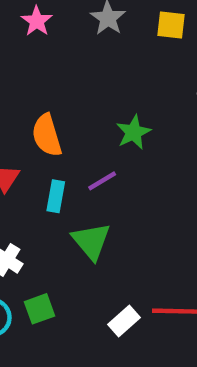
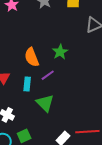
orange semicircle: (47, 135) -> (32, 57), moved

